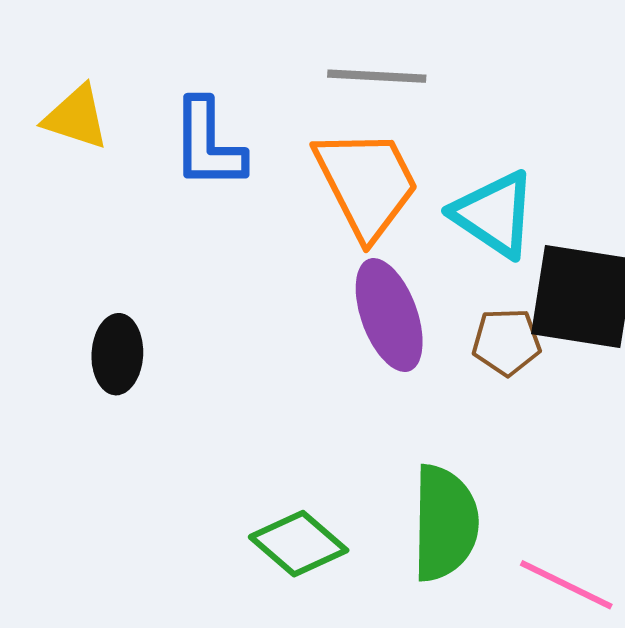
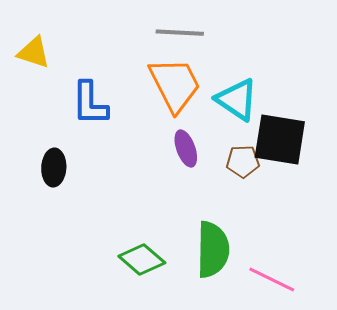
blue L-shape: (208, 144) -> (90, 104), moved
purple ellipse: (389, 315) -> (186, 149), size x0.7

